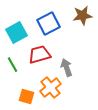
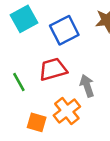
cyan square: (16, 33) -> (24, 19), moved

